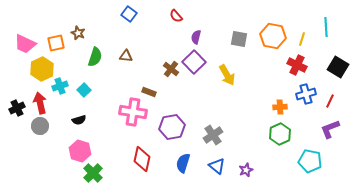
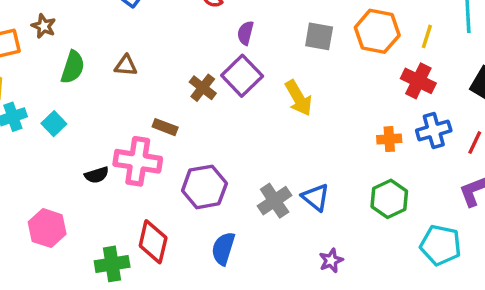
orange cross: (280, 107) -> (389, 139), moved
black semicircle: (79, 120) -> (97, 175), moved
blue triangle: (217, 166) -> (316, 197), moved
green cross: (93, 173) -> (112, 264), moved, turned 36

